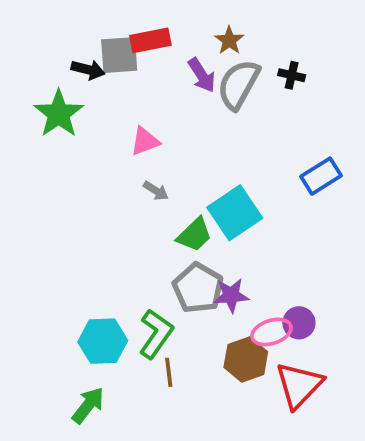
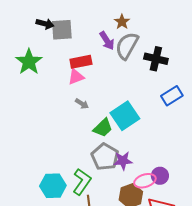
red rectangle: (150, 40) -> (81, 62), moved
black arrow: (88, 70) -> (45, 24), moved
black cross: (292, 75) -> (156, 59), moved, size x1.6

